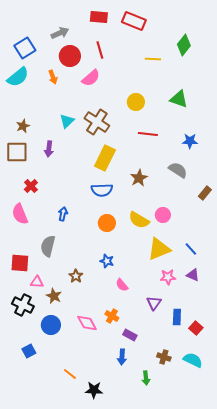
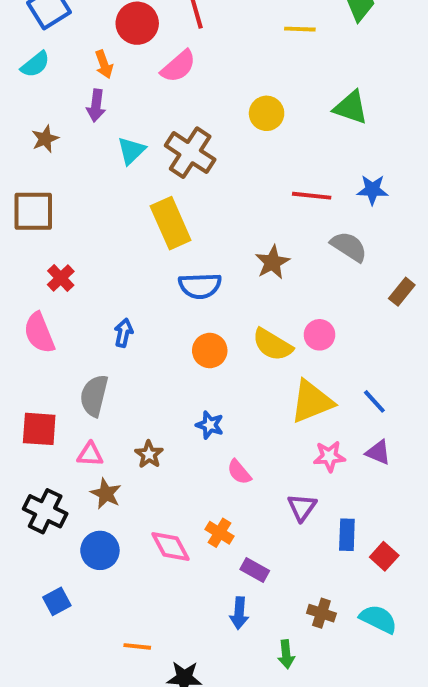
cyan semicircle: (18, 77) -> (35, 64), size x0.7
brown star: (23, 126) -> (45, 139), moved
red line: (148, 134) -> (312, 196), moved
purple arrow: (49, 149) -> (96, 105), moved
yellow rectangle: (105, 158) -> (171, 223), moved, turned -50
pink triangle: (37, 282) -> (90, 454), moved
orange line: (70, 374) -> (137, 646), turned -32

